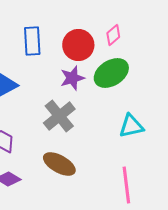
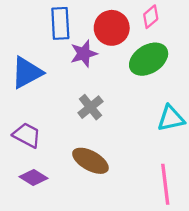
purple star: (72, 78) -> (84, 54), moved
gray cross: (59, 116) -> (90, 107), size x0.7

